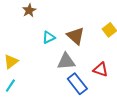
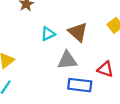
blue rectangle: (77, 84) -> (80, 85), turned -45

